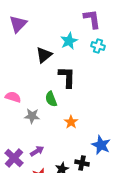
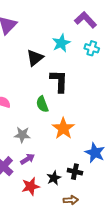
purple L-shape: (92, 19) -> (85, 20), turned -35
gray star: (32, 116) -> (22, 135), moved
orange star: (71, 122) -> (63, 128), size x1.5

